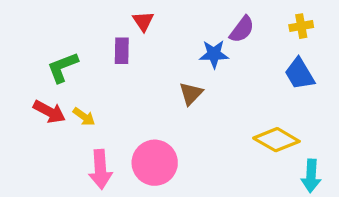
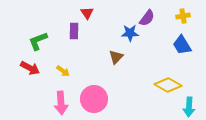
yellow arrow: (84, 117) -> (63, 71), moved

